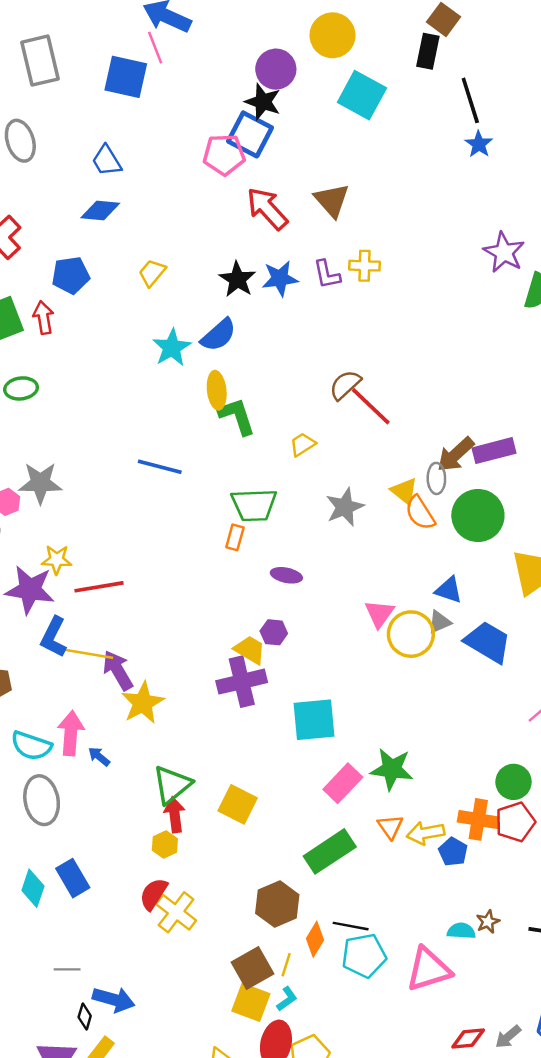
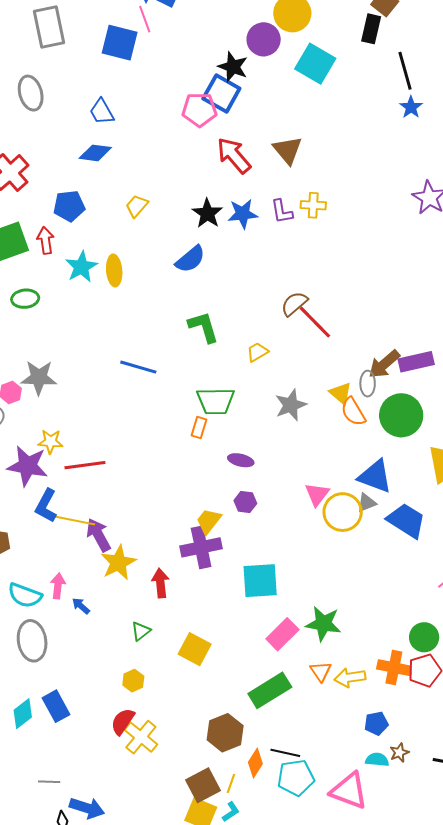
purple circle: (276, 69) -> (264, 39), moved
cyan star: (172, 348) -> (81, 267), moved
yellow ellipse: (217, 390) -> (114, 270), moved
blue triangle: (449, 590) -> (375, 476), size x1.5
purple hexagon: (274, 632) -> (245, 502), moved
yellow trapezoid: (250, 650) -> (209, 521), turned -84
pink arrow: (71, 733) -> (58, 586), size x0.7
green triangle: (172, 785) -> (141, 631), size x0.6
red arrow: (175, 815) -> (160, 583), moved
blue pentagon: (453, 852) -> (376, 723), moved, turned 30
cyan diamond: (33, 888) -> (23, 714), turned 32
pink triangle: (429, 969) -> (349, 791), turned 36

